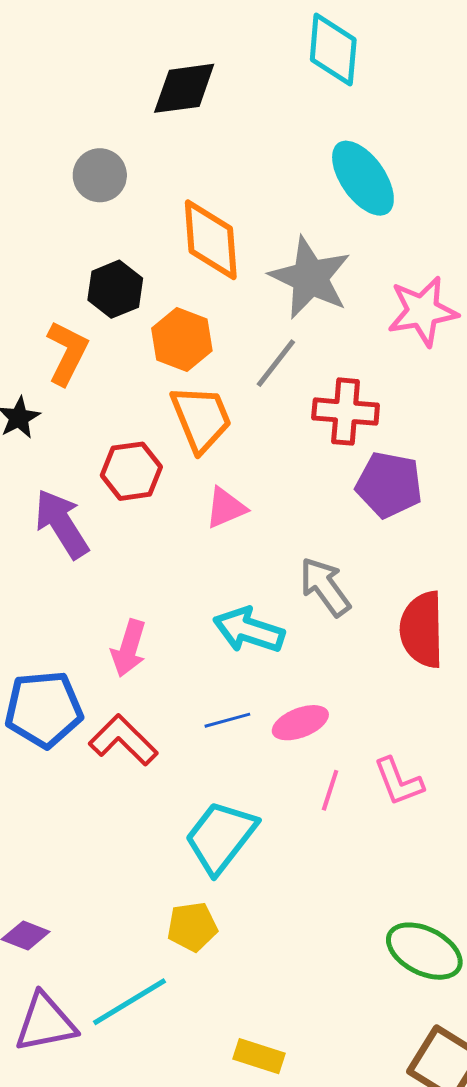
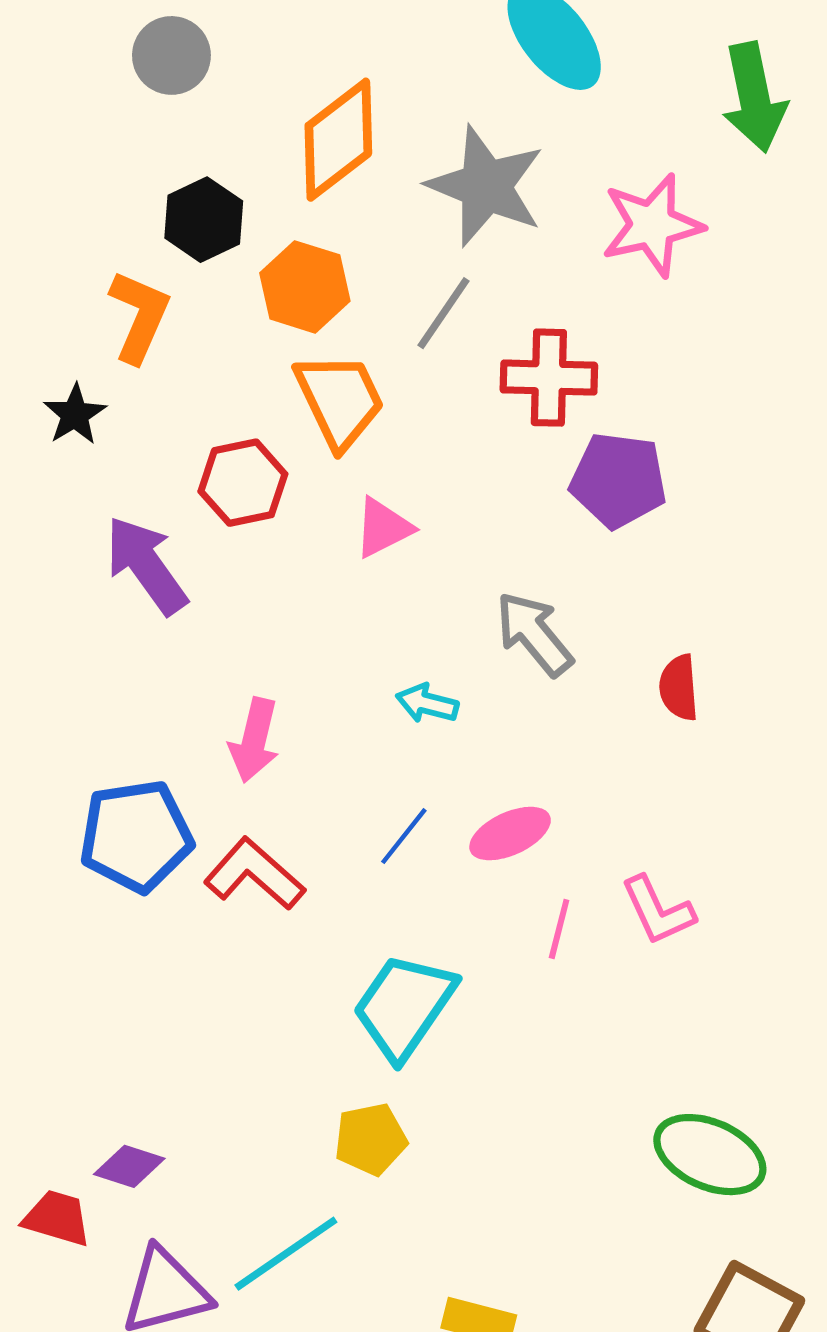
orange diamond: (211, 240) -> (338, 140), turned 60
cyan arrow: (249, 630) -> (427, 703), size x0.6
red semicircle: (422, 630) -> (679, 688), size x0.6
blue line: (227, 720) -> (404, 836), turned -33

